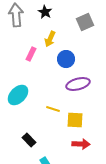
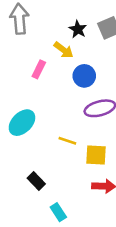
black star: (45, 12) -> (78, 29), moved
yellow arrow: (50, 39) -> (64, 50), turned -77

